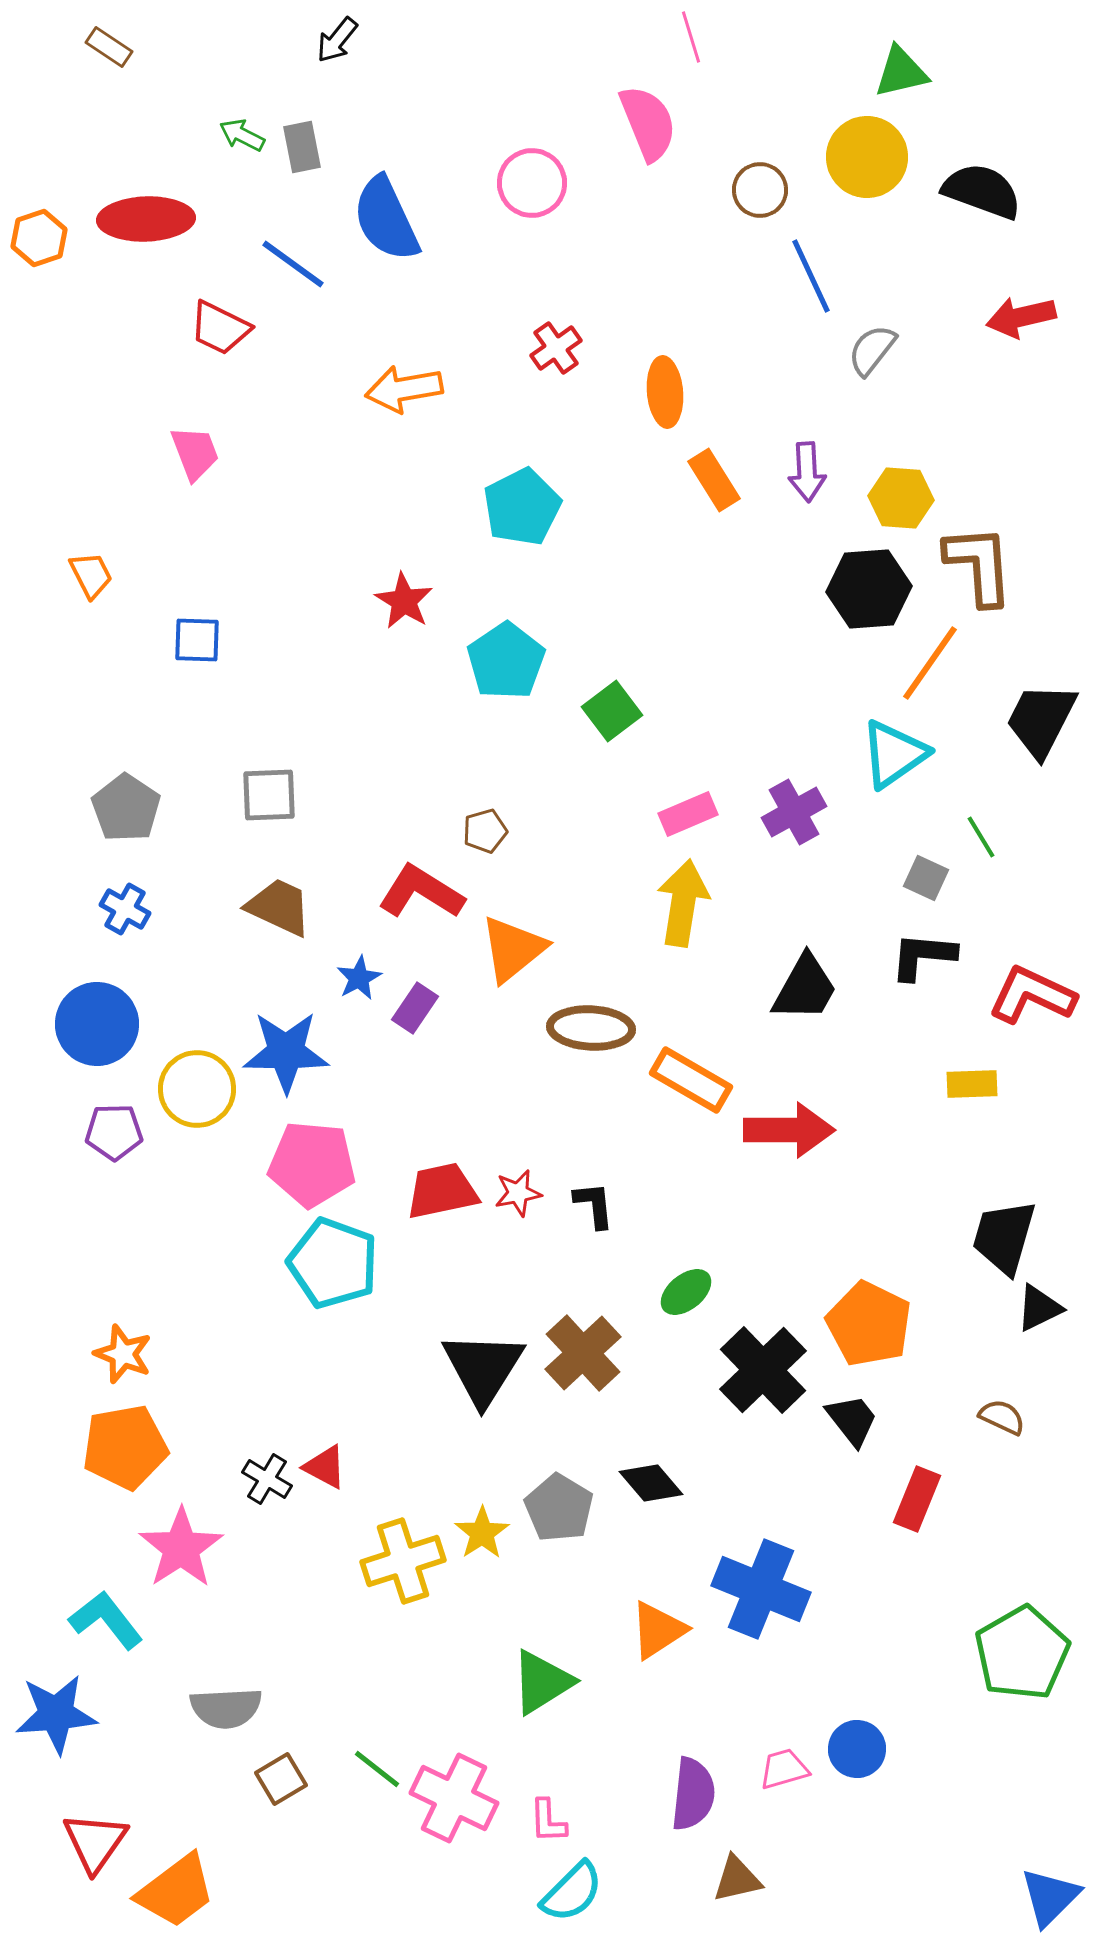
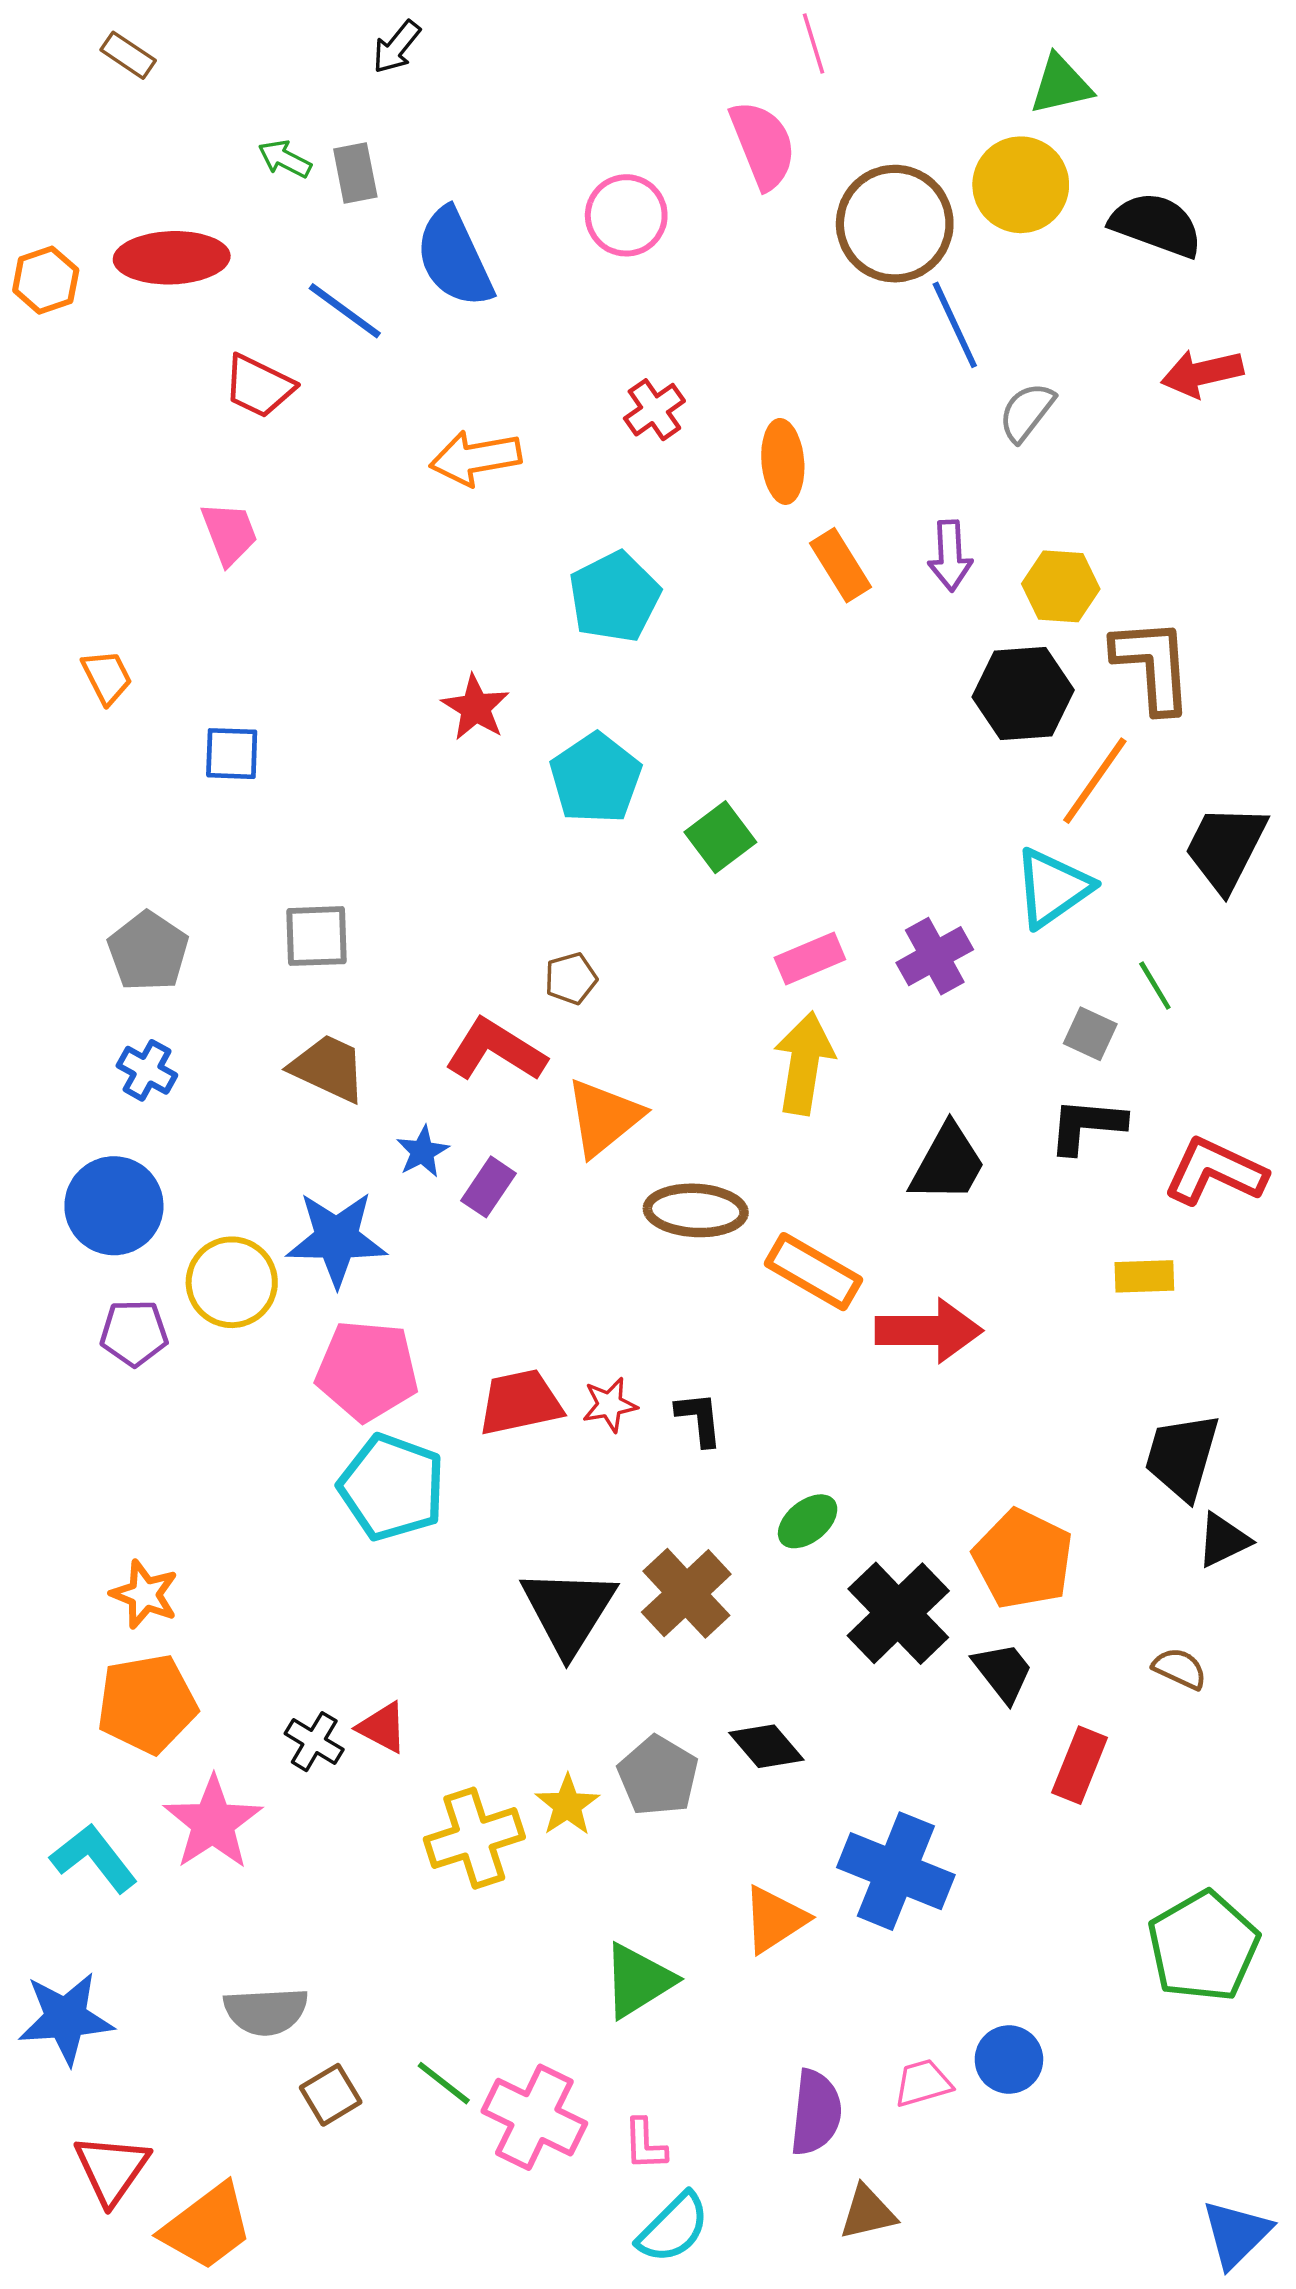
brown circle: (760, 190) -> (895, 224), size x1.8
cyan L-shape: (106, 1620) -> (94, 1858), moved

